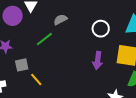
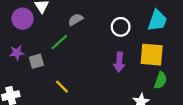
gray square: (22, 65) -> (36, 61), moved
yellow line: (36, 79) -> (62, 87), moved

